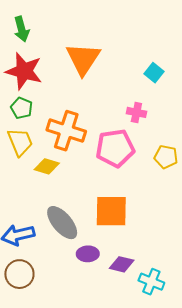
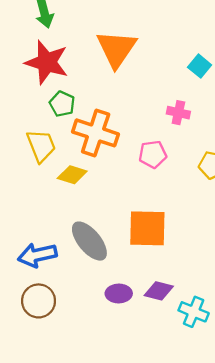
green pentagon: (22, 108) -> (62, 104), moved
pink pentagon: (115, 148) -> (153, 154), size x0.6
purple ellipse: (88, 254) -> (119, 294), moved

